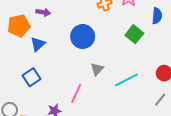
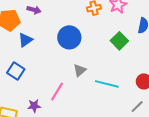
blue square: (32, 77) -> (16, 71), turned -30
cyan line: (126, 80) -> (107, 84), turned 35

